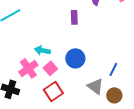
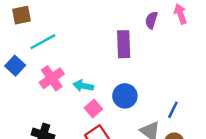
purple rectangle: (74, 17) -> (124, 44), size x1.5
pink cross: (28, 68) -> (52, 78), moved

